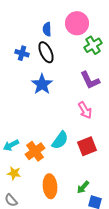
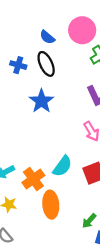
blue semicircle: (47, 29) -> (47, 37), turned -48
orange ellipse: (50, 186) -> (51, 205), moved

